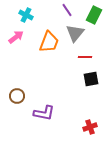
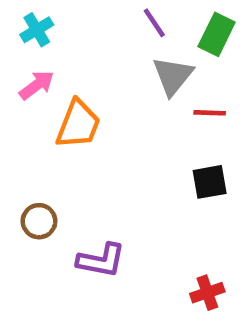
cyan cross: (26, 15) -> (37, 30), moved, turned 32
orange trapezoid: (49, 42) -> (78, 124), moved
red line: (85, 57) -> (210, 113), moved

